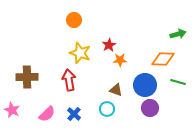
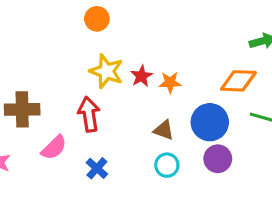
red star: (109, 45) -> (141, 76), moved
cyan circle: (107, 109) -> (167, 165), moved
pink semicircle: (47, 114) -> (54, 148), moved

